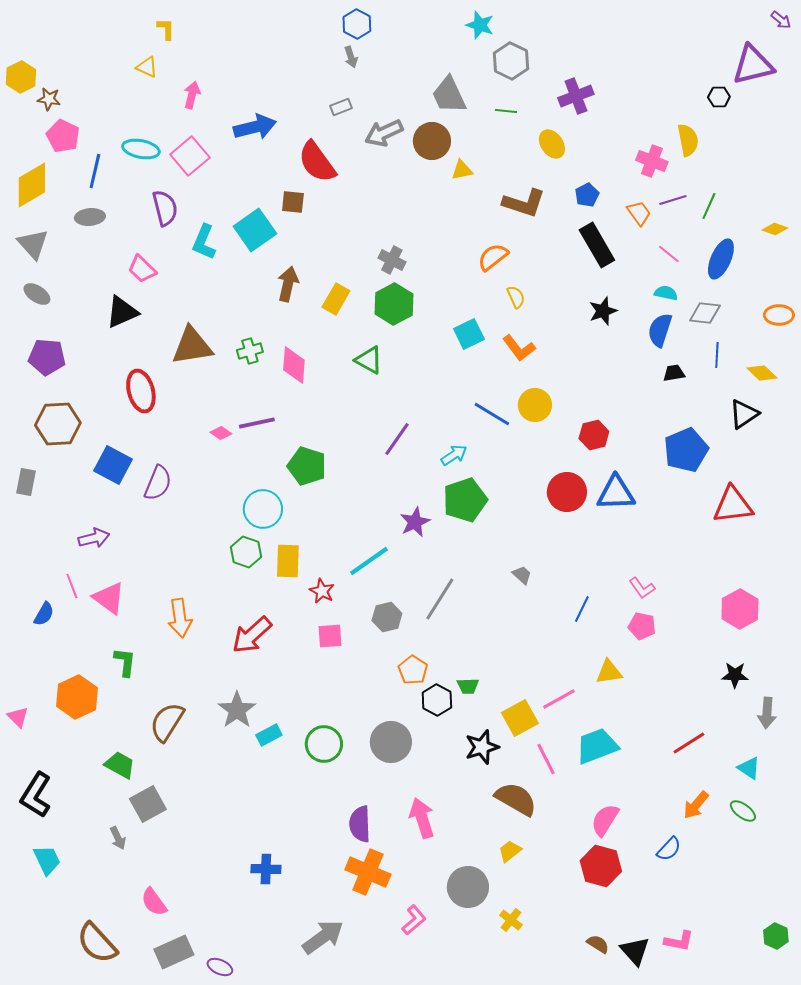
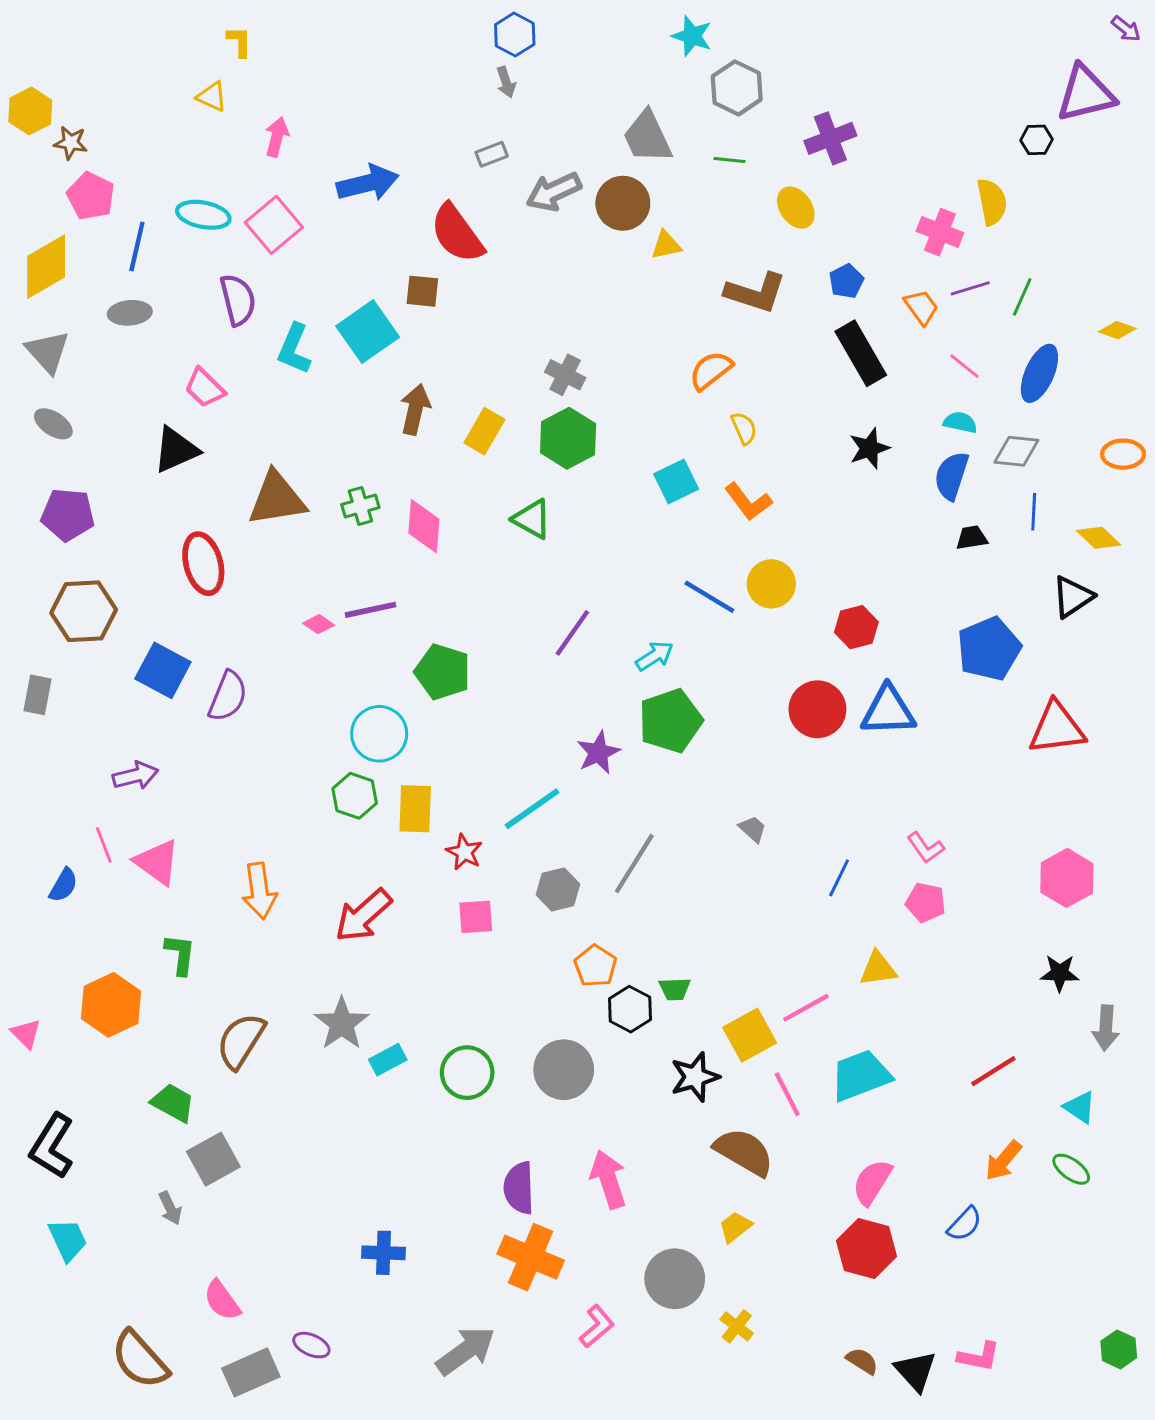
purple ellipse: (220, 967) -> (311, 1345), moved

